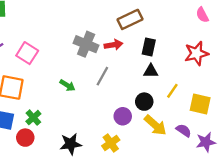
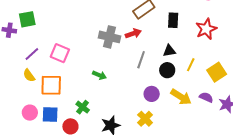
black rectangle: (149, 47) -> (173, 20), moved
gray line: (102, 76) -> (141, 60), moved
black circle: (144, 102) -> (167, 70), moved
yellow square: (200, 104) -> (217, 72), turned -36
green cross: (33, 118) -> (83, 107), moved

